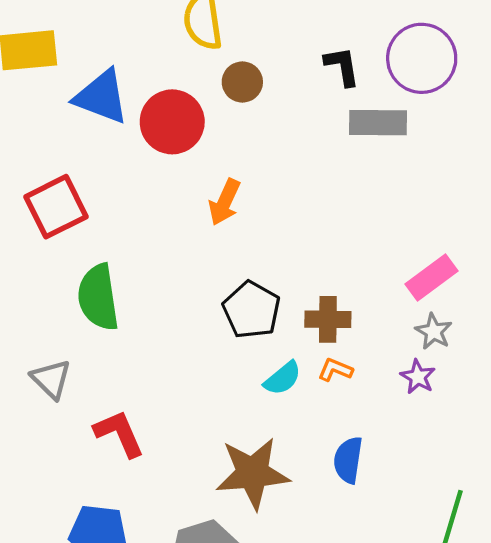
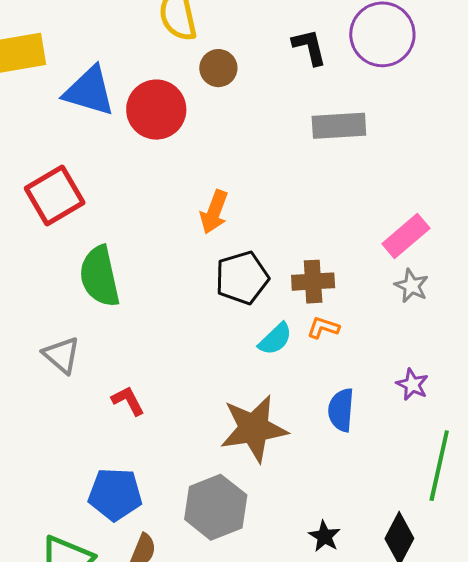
gray rectangle: (378, 123) -> (339, 126), moved
orange arrow: (225, 202) -> (214, 212), moved
black pentagon: (252, 310) -> (242, 278), turned 30
purple star: (418, 377) -> (412, 384), moved
red L-shape: (119, 434) -> (128, 401), size x0.7

